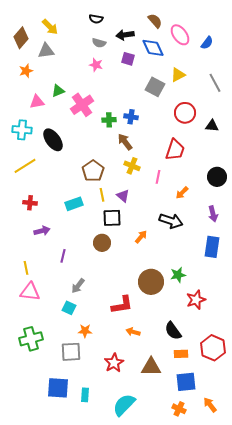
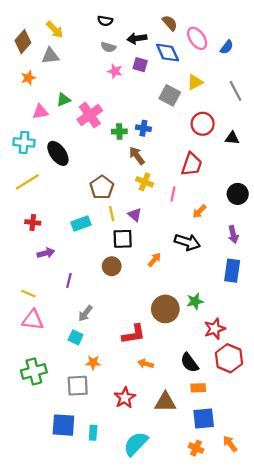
pink star: (96, 65) -> (115, 71), moved
yellow line: (26, 268) -> (28, 294), turned -56
red hexagon: (213, 348) -> (229, 358), moved

